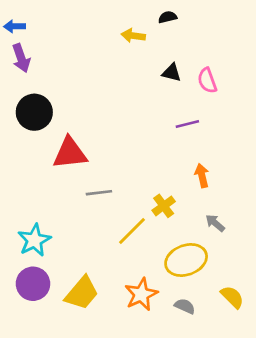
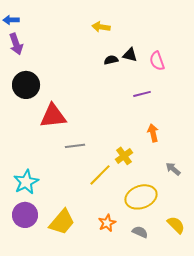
black semicircle: (168, 17) -> (111, 60), moved
gray arrow: (215, 223) -> (173, 169), moved
orange star: (141, 294) -> (107, 223), size x0.7

